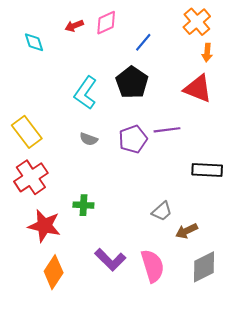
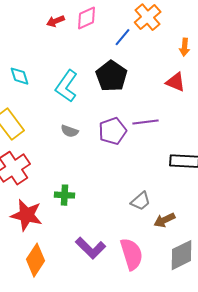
orange cross: (197, 22) -> (148, 17), moved
cyan diamond: (34, 42) -> (20, 76), moved
red triangle: (198, 89) -> (176, 82), size x0.7

